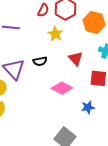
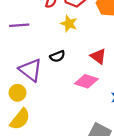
red triangle: (76, 59) -> (98, 56), moved

